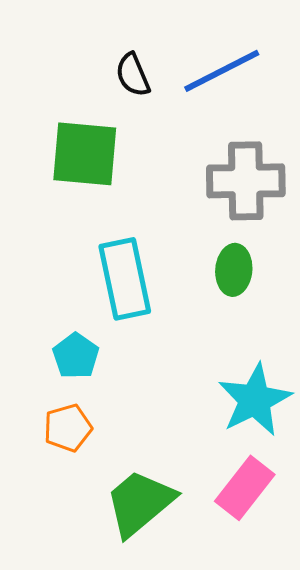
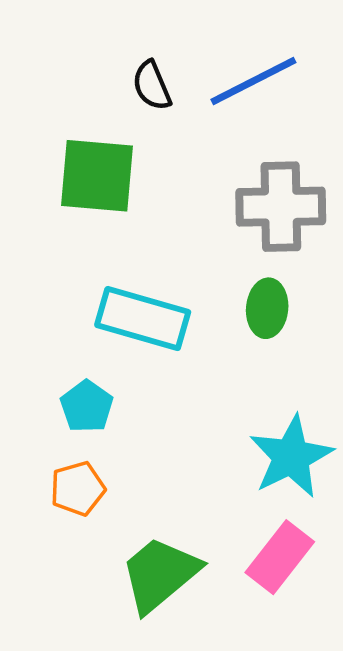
cyan rectangle: (125, 279) -> (143, 319), turned -62

